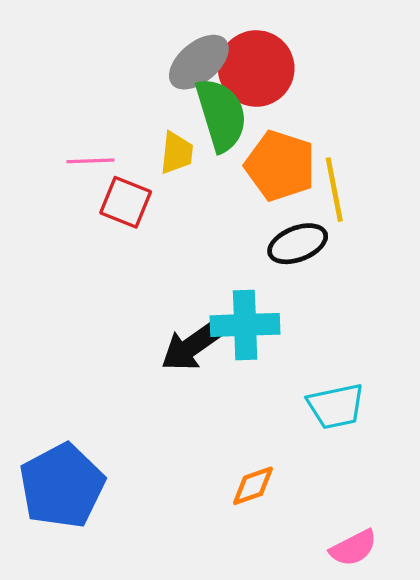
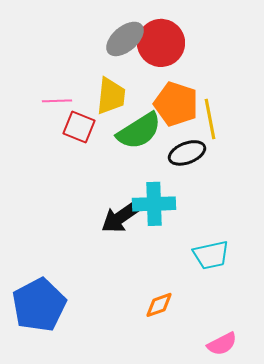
green semicircle: (221, 115) -> (139, 131), moved, turned 75
yellow trapezoid: (177, 153) -> (111, 96), size x1.4

